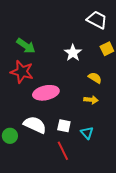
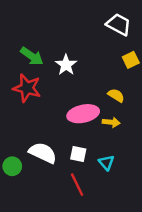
white star: (73, 53) -> (66, 65), moved
pink ellipse: (46, 93) -> (83, 114), moved

